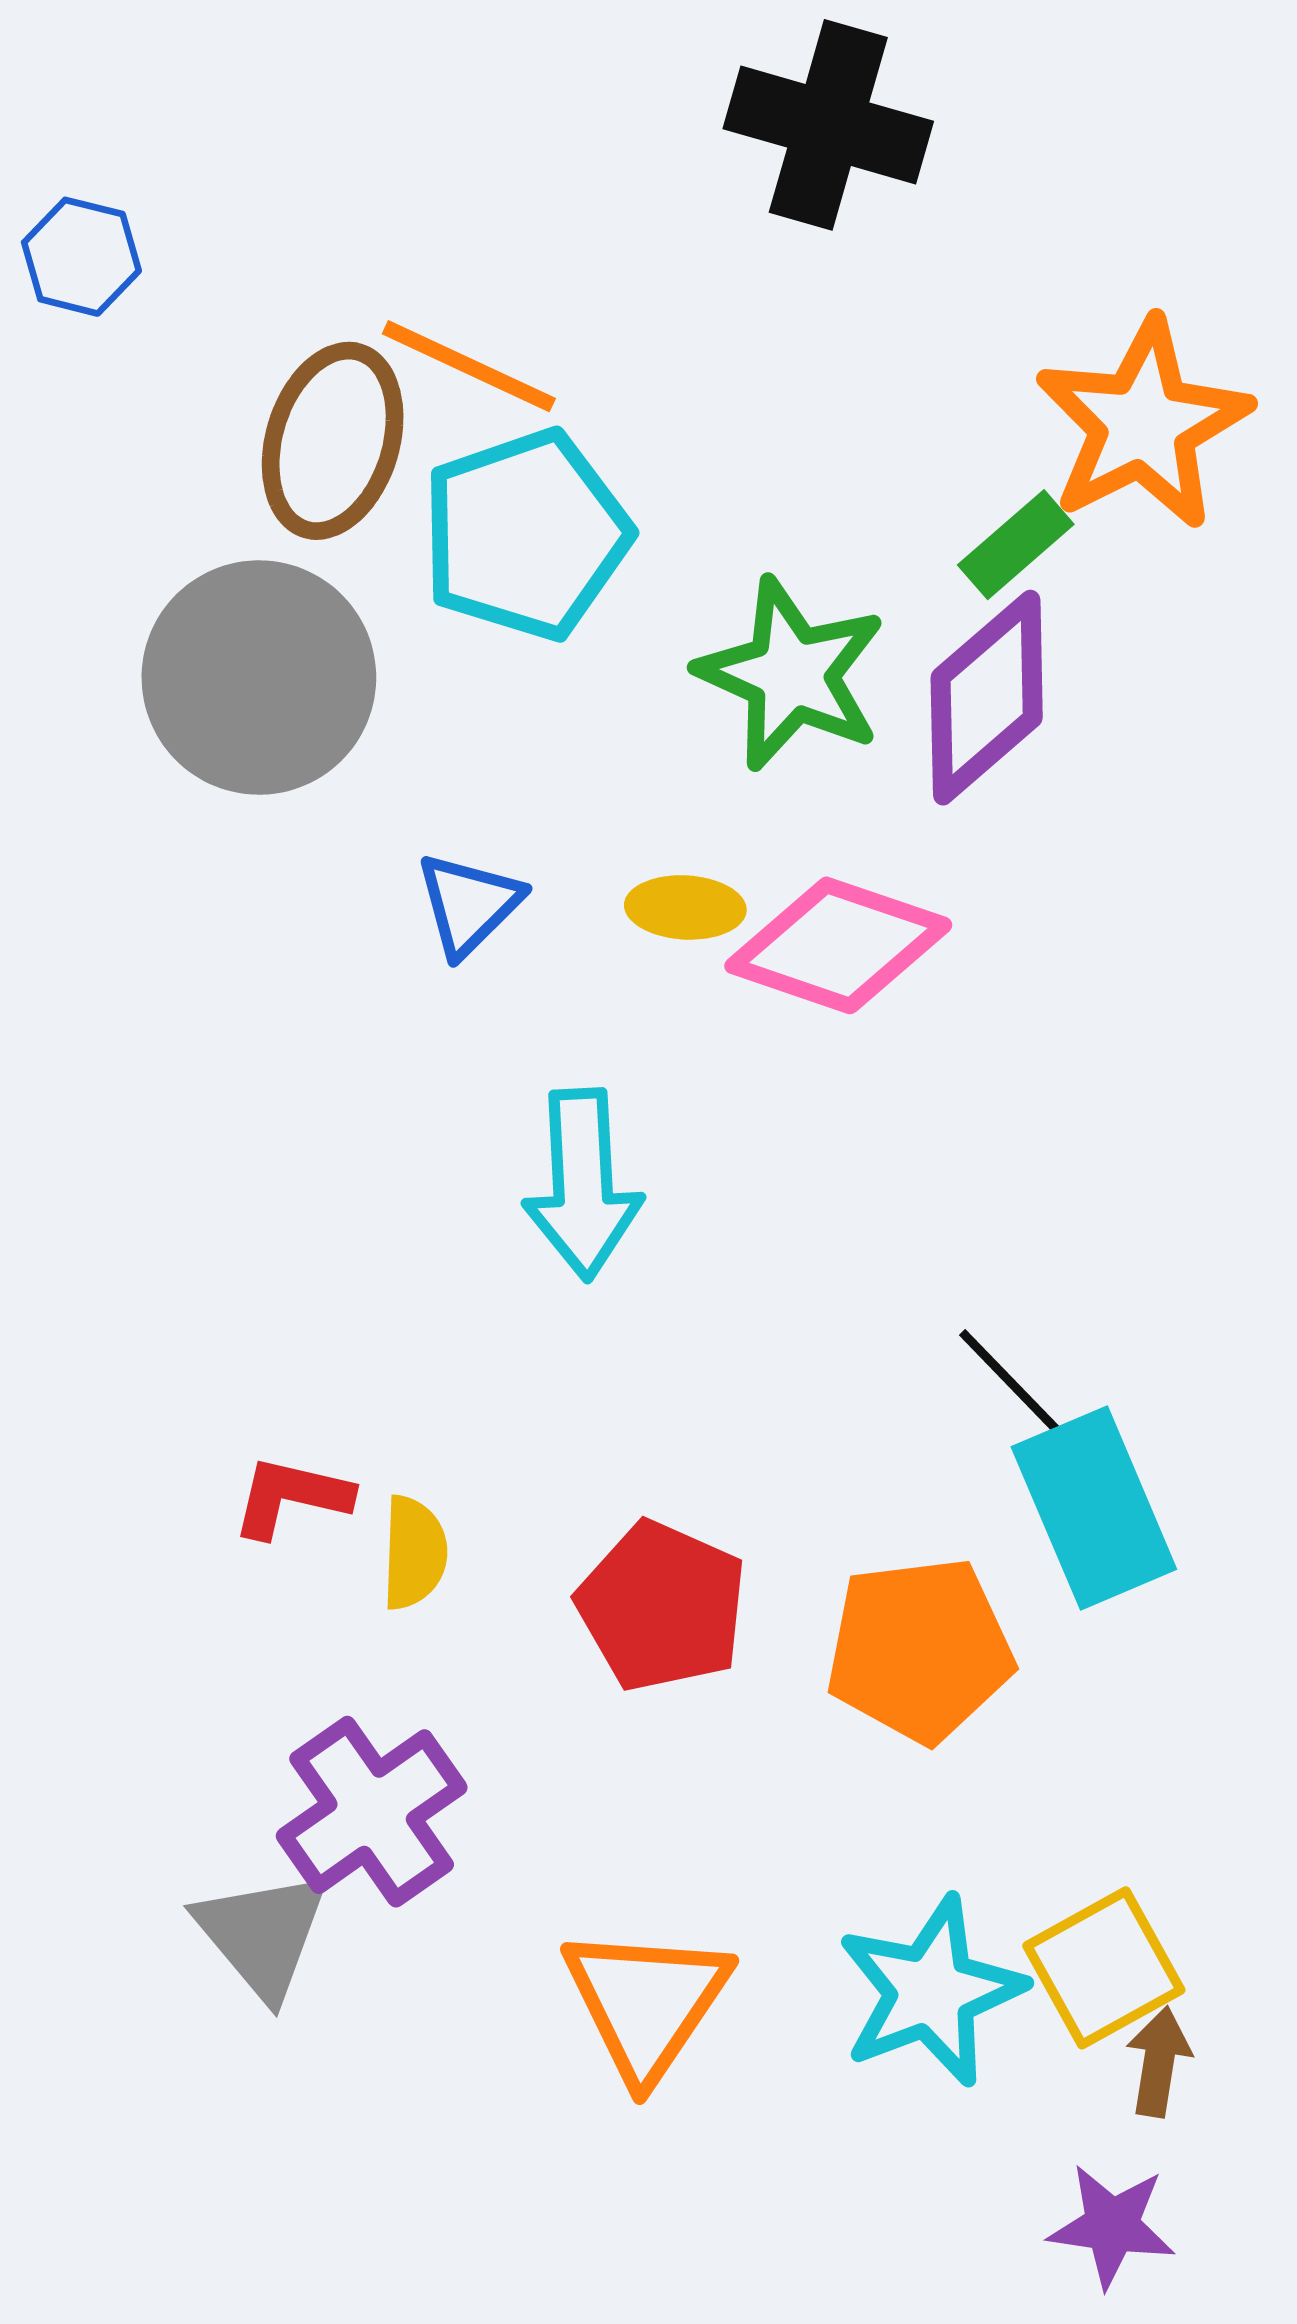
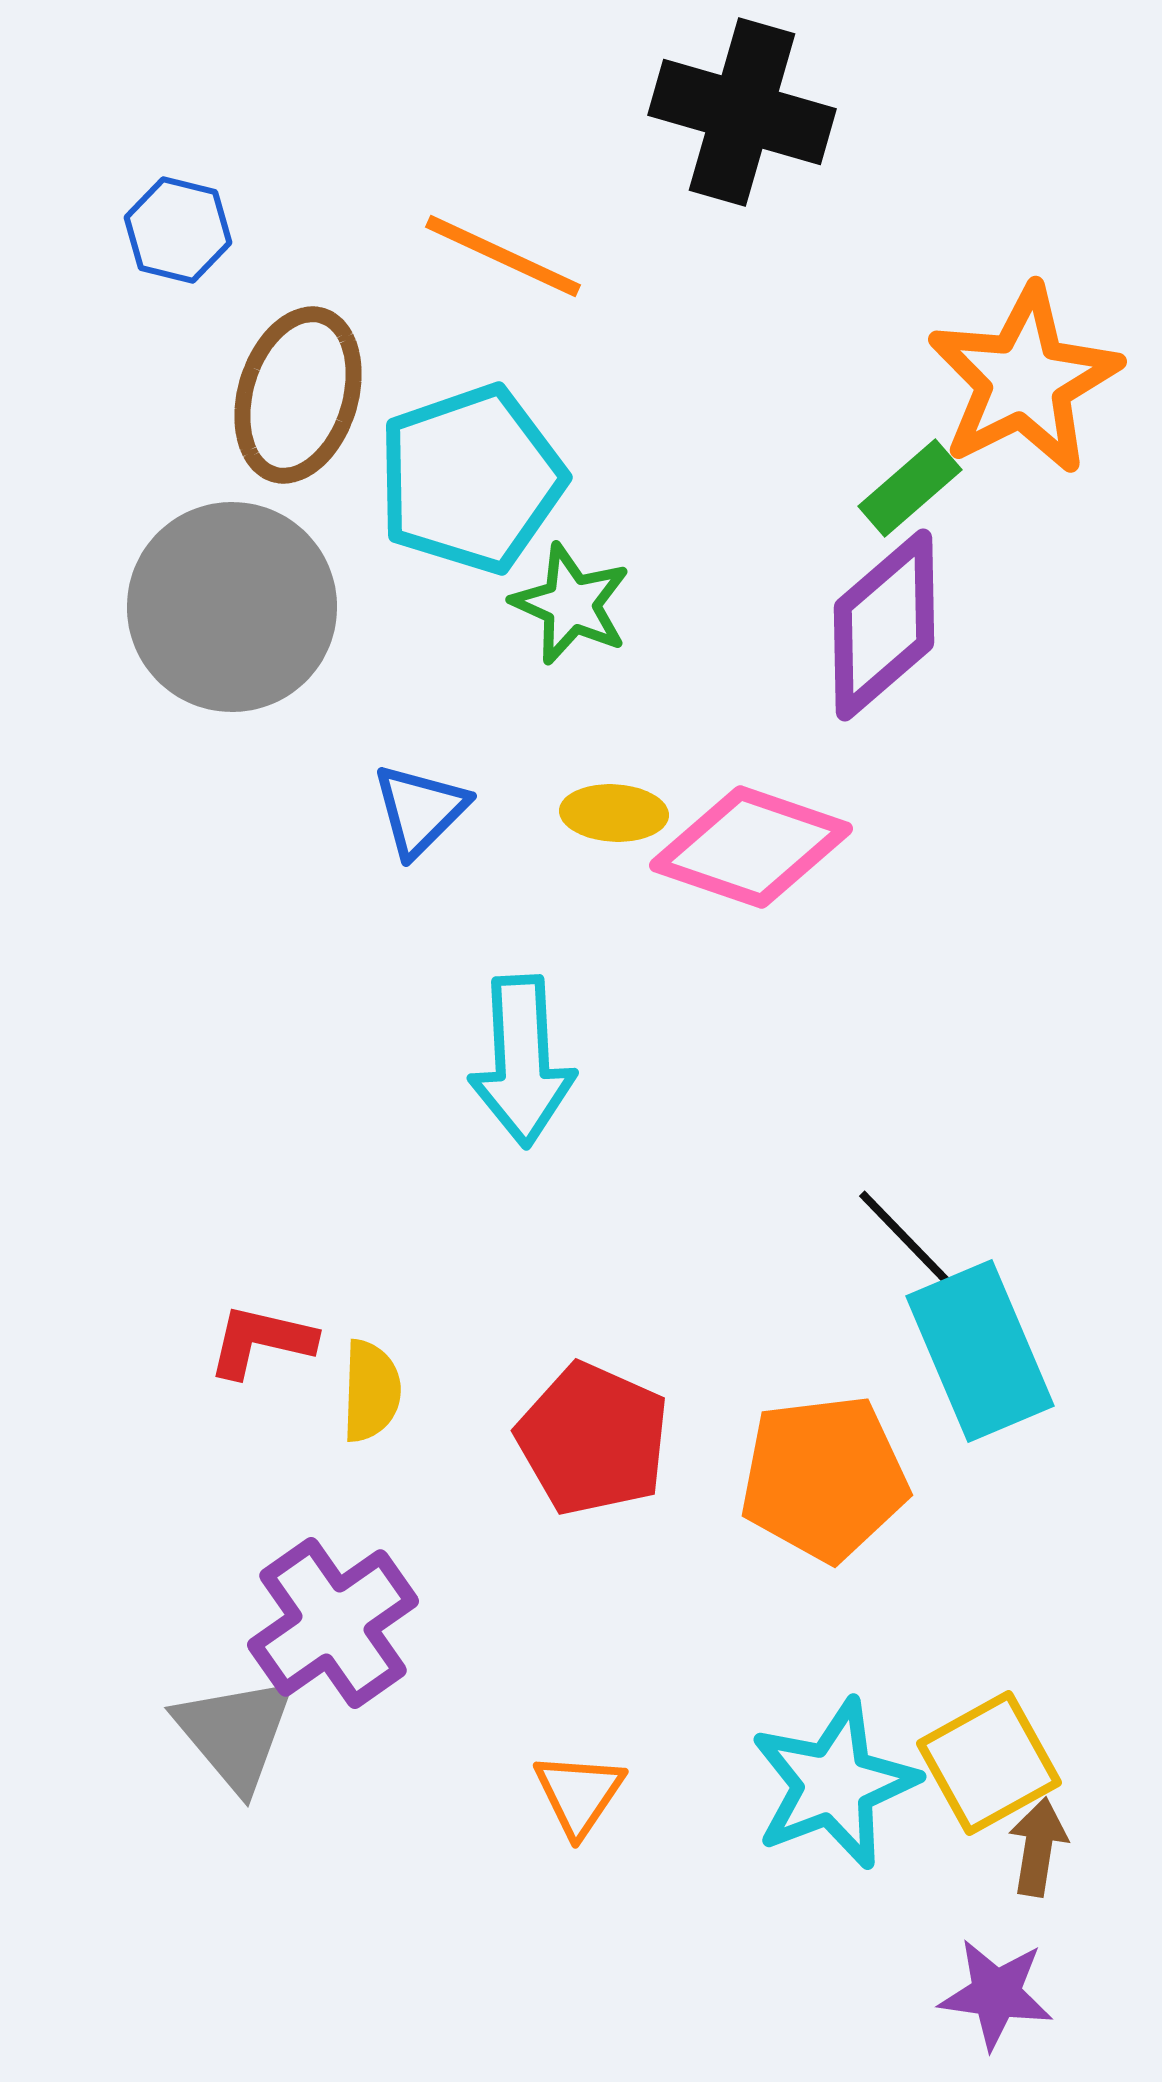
blue hexagon: (81, 257) -> (178, 230), moved
orange line: (469, 366) -> (503, 256), moved
green star: (791, 674) -> (571, 604), moved, size x0.7
orange triangle: (646, 2003) -> (579, 1794), size x0.6

